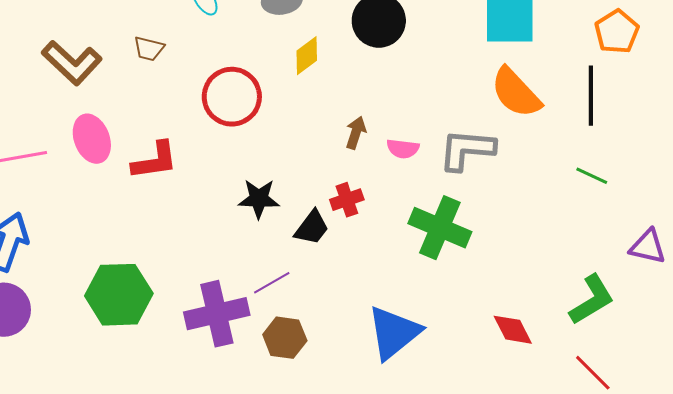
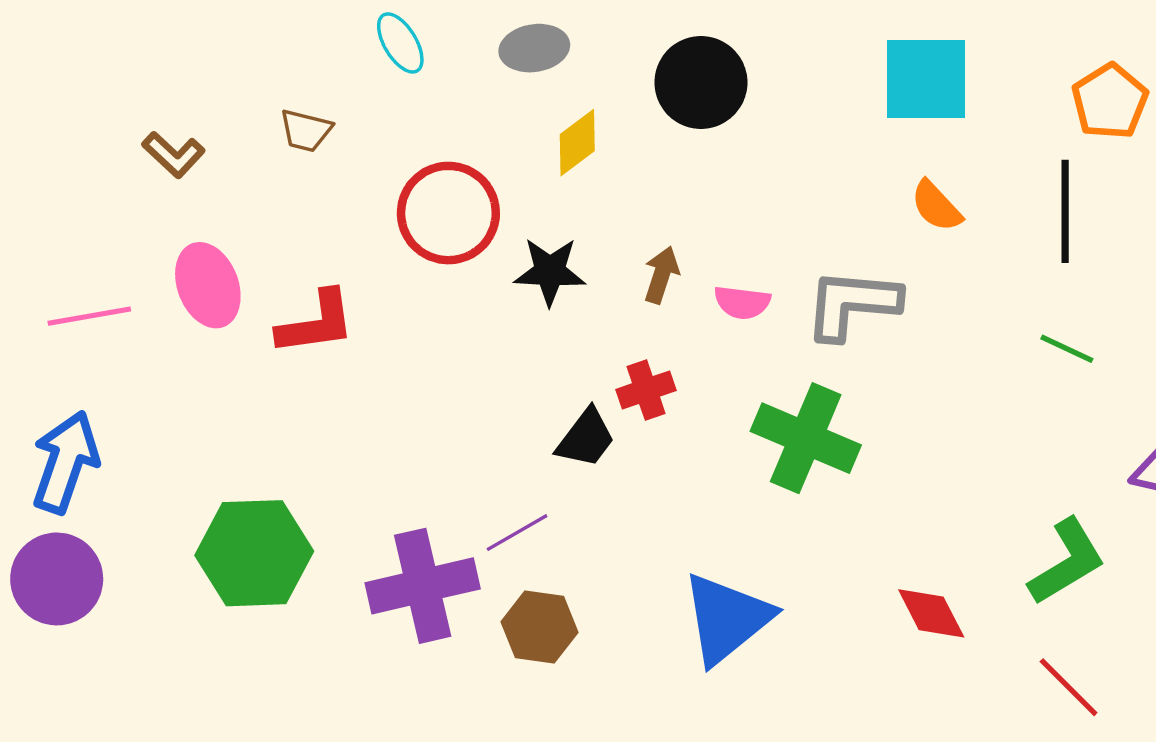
brown L-shape: (72, 63) -> (174, 155), size x0.6
orange semicircle: (516, 93) -> (936, 206), size x0.6
black star: (259, 199) -> (550, 271), moved

